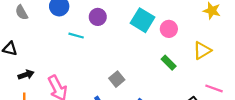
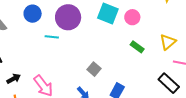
purple circle: (98, 17) -> (68, 17), size x1.6
yellow triangle: (202, 50) -> (168, 42), moved

